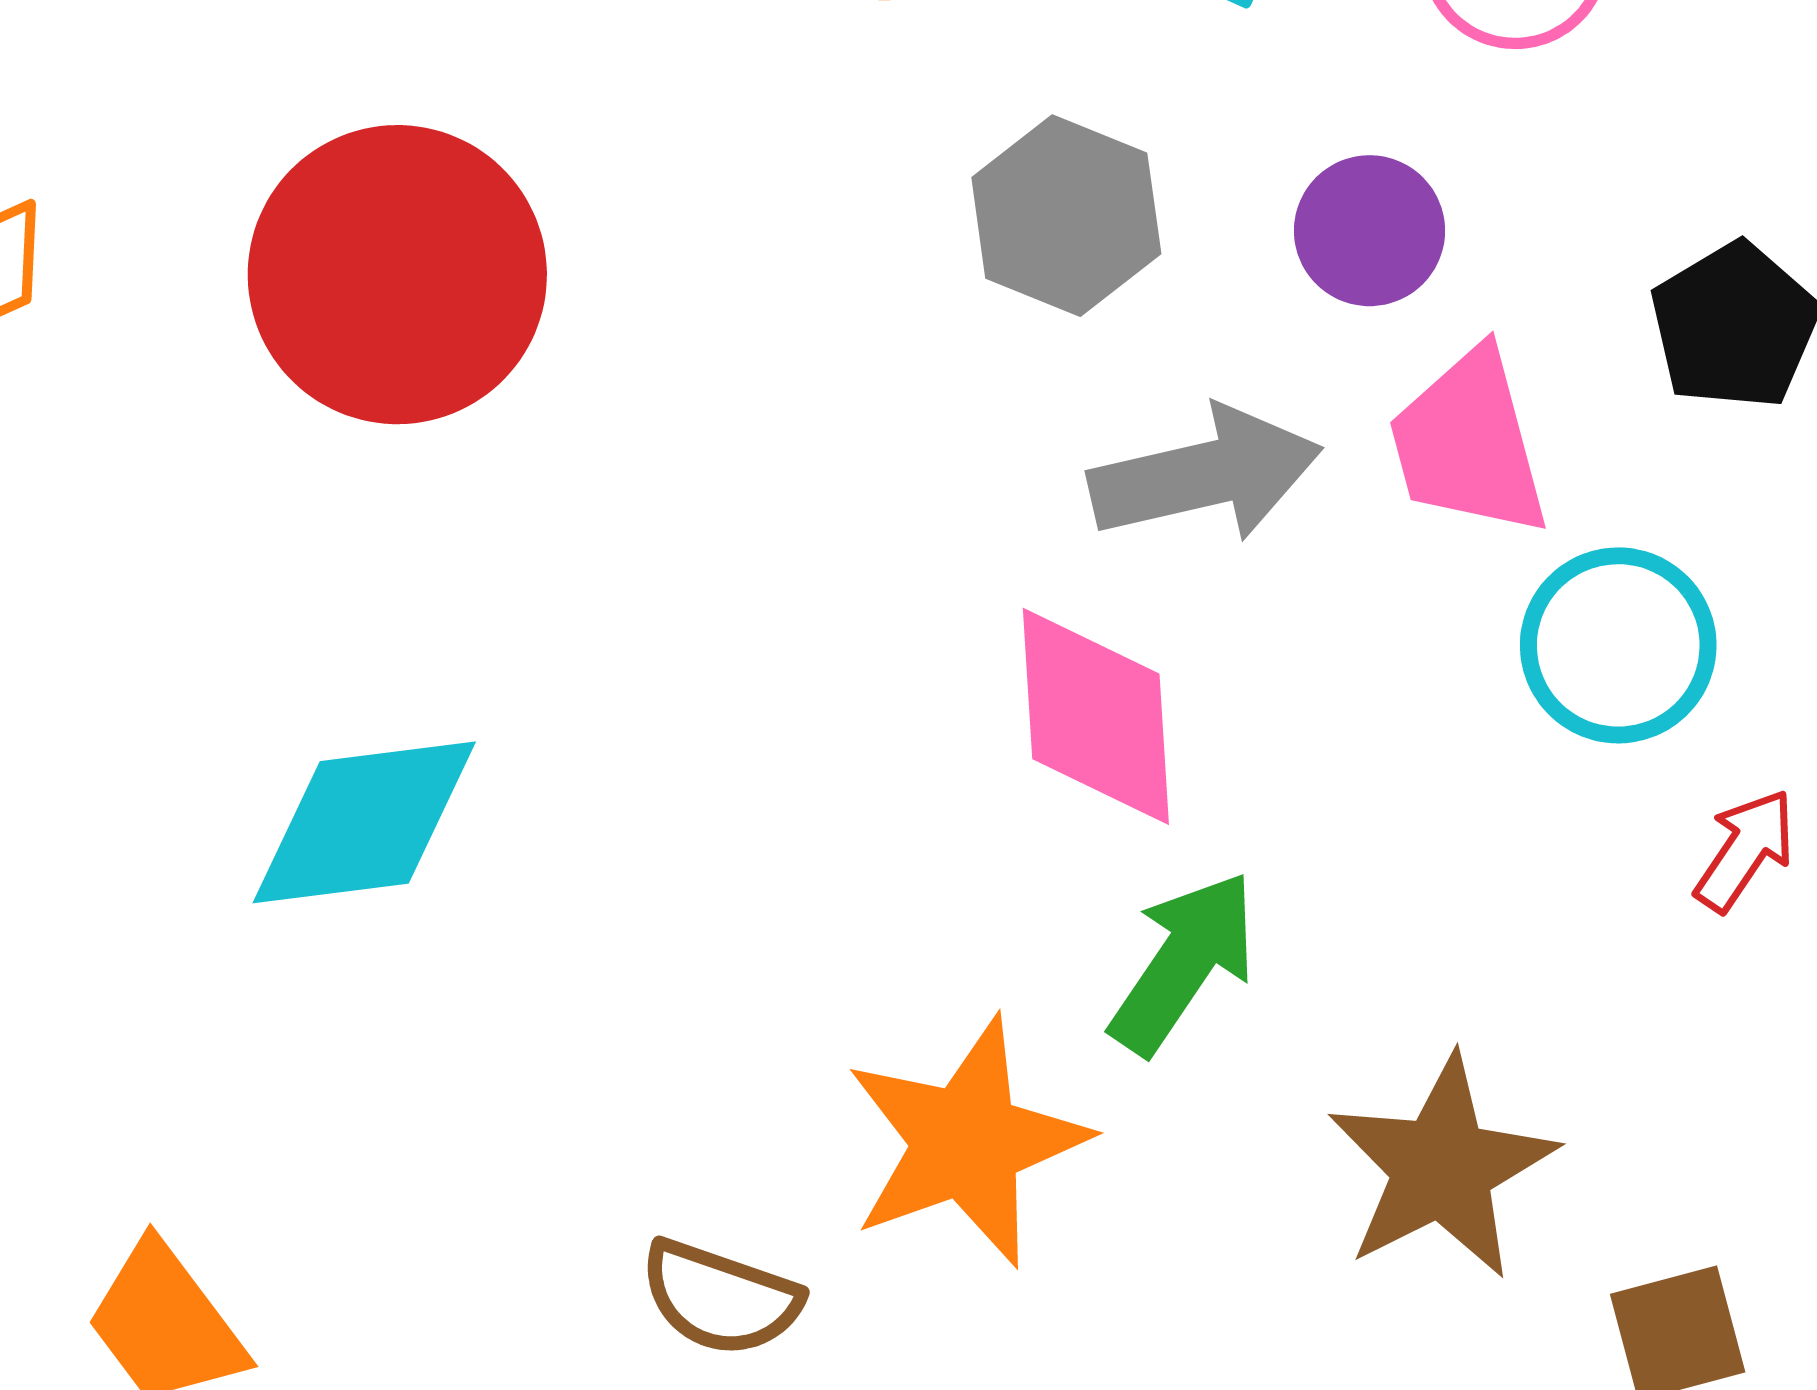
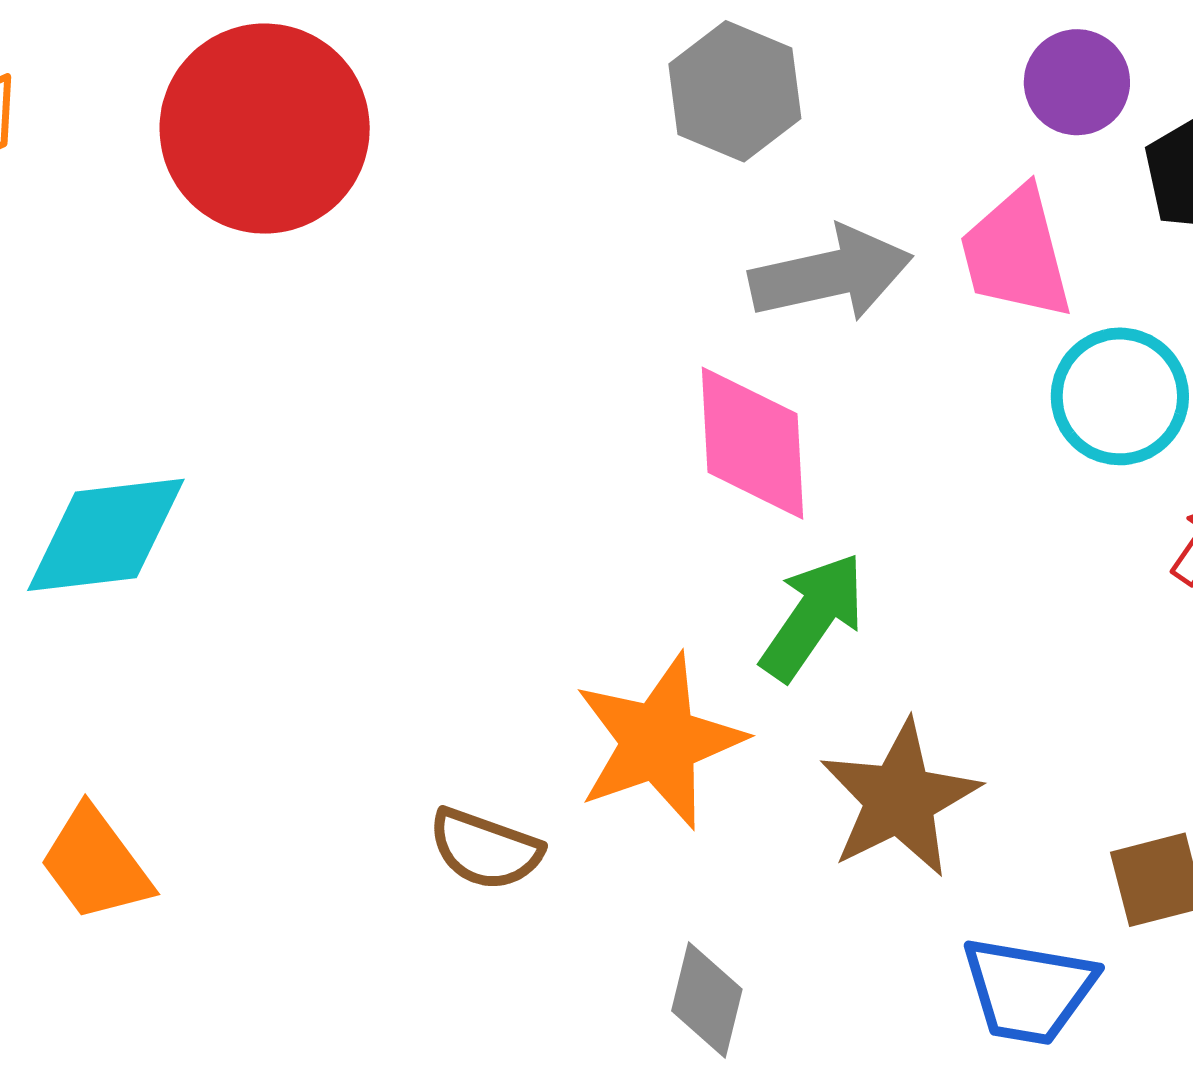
purple circle: (1370, 231) -> (1077, 82), moved
cyan diamond: (364, 822) -> (106, 535), moved
brown star: (1442, 1168) -> (900, 799), moved

